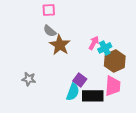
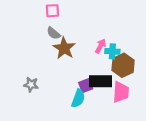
cyan cross: (105, 48) -> (112, 51), turned 32
purple square: (80, 80) -> (86, 86), turned 32
black rectangle: (93, 96) -> (101, 81), moved

